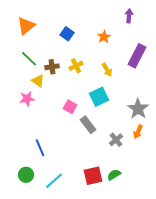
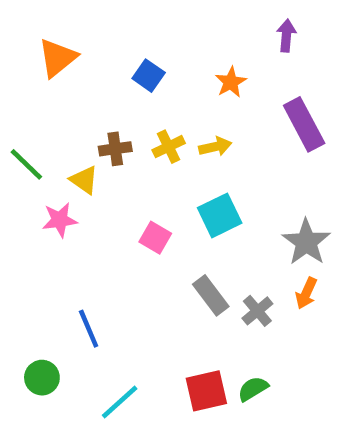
purple rectangle: (137, 56) -> (304, 124), turned -55
green line: (29, 59) -> (26, 164), moved
yellow arrow: (107, 70) -> (215, 147), moved, turned -72
gray rectangle: (88, 125) -> (211, 295), moved
green circle: (26, 175) -> (42, 378), moved

